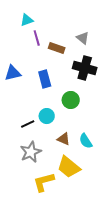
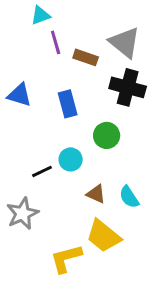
gray triangle: (83, 38) -> (125, 42), size x1.6
blue triangle: (13, 73) -> (20, 95), turned 30
gray star: (31, 152) -> (23, 213), moved

